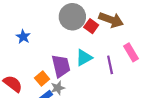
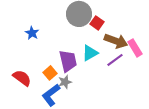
brown arrow: (111, 20) -> (116, 41), moved
purple line: (110, 65) -> (115, 60), turned 66

